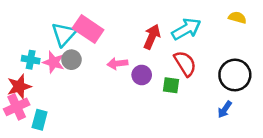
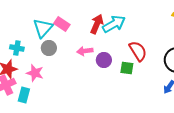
pink rectangle: (88, 29) -> (62, 24), size x0.7
cyan arrow: (186, 29) -> (114, 24), moved
red arrow: (152, 37) -> (97, 24), moved
pink star: (54, 62) -> (35, 73), moved

